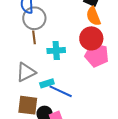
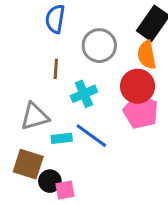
gray circle: (34, 18) -> (99, 46), moved
cyan cross: (56, 51) -> (84, 94), turned -30
blue line: (61, 91) -> (91, 136), moved

